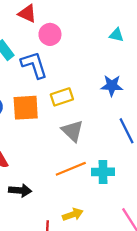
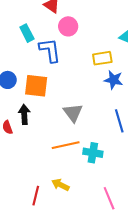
yellow rectangle: (62, 97) -> (102, 58), moved
black arrow: (20, 190) -> (24, 114), moved, turned -108
yellow arrow: (73, 215) -> (60, 185), turned -144

